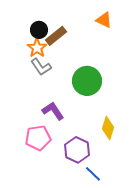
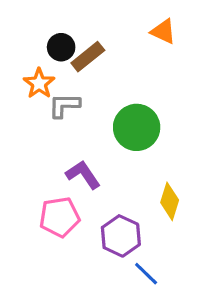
orange star: (37, 48) -> (39, 83), moved
gray L-shape: (41, 67) -> (64, 105), turned 125

